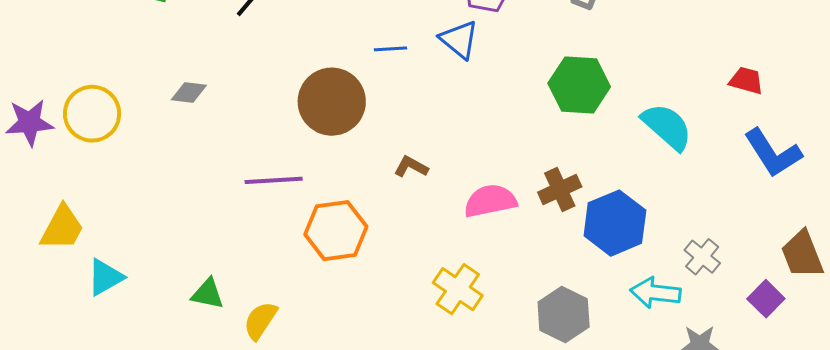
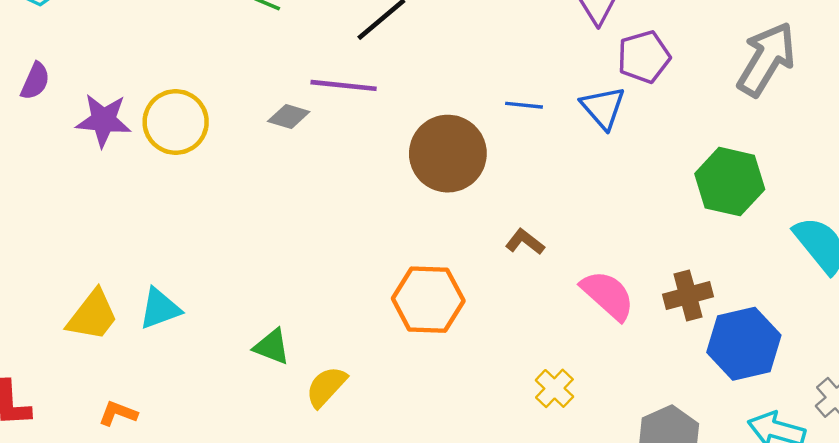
purple line: (274, 180) -> (344, 85), moved
pink semicircle: (490, 201) -> (608, 295), turned 44
yellow trapezoid: (62, 228) -> (93, 315), moved
yellow cross: (458, 289) -> (554, 388), size x0.7

